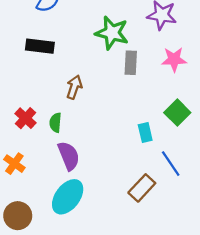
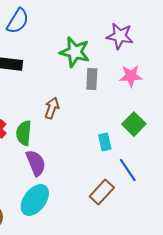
brown arrow: (74, 87) -> (52, 108), moved
green semicircle: (55, 123) -> (24, 133), size x1.4

